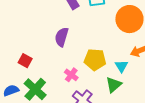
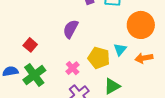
cyan triangle: (121, 66) -> (120, 49), moved

